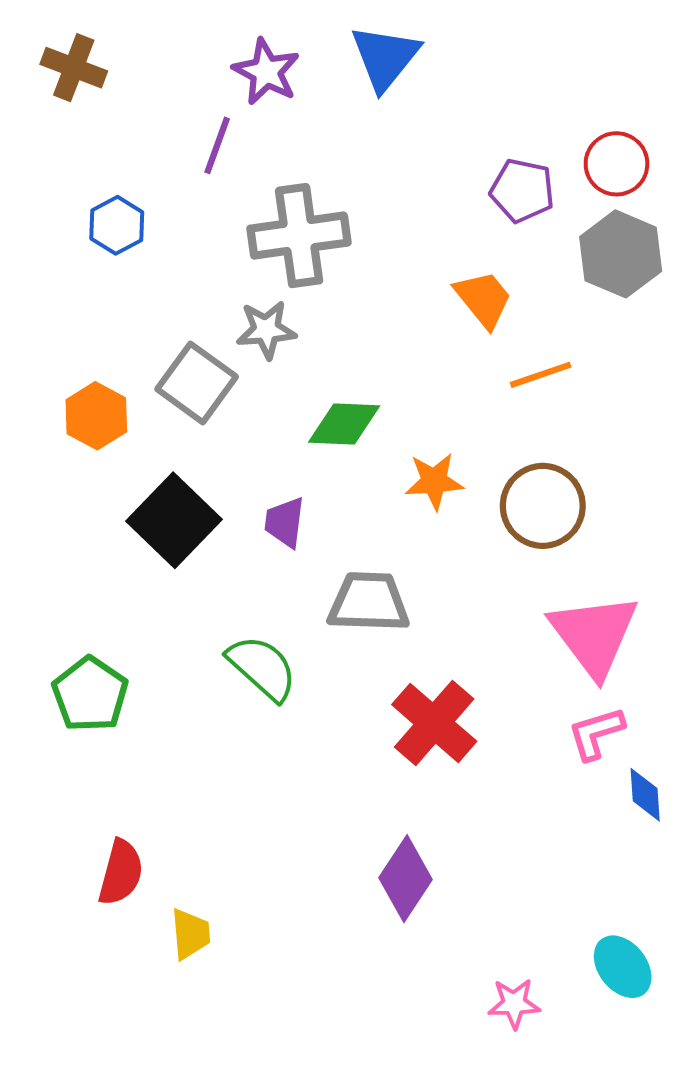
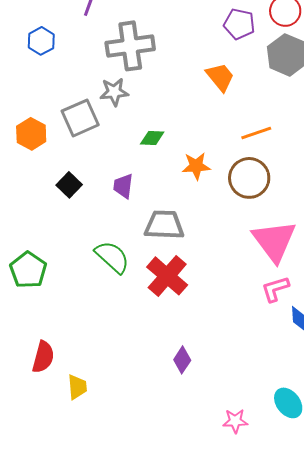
orange line: (541, 375) -> (256, 133), moved
gray square: (197, 383) -> (80, 118), turned 30
green diamond: (344, 424) -> (152, 138), size x0.7
black square: (174, 520) -> (69, 185), size x0.6
red cross: (434, 723) -> (167, 276), moved
purple diamond: (406, 879) -> (182, 360), size x0.7

